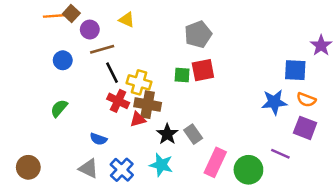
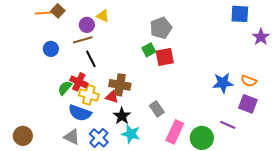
purple circle: (90, 30) -> (87, 25), moved
blue square: (295, 70) -> (240, 14), moved
green square: (182, 75) -> (149, 50), moved, turned -32
yellow cross: (139, 82) -> (89, 95), moved
red cross: (118, 101) -> (79, 82), moved
green semicircle: (59, 108) -> (65, 88), moved
red triangle: (138, 119) -> (112, 97), turned 32
black star: (167, 134) -> (122, 116), moved
blue semicircle: (98, 139) -> (80, 113), size x1.6

